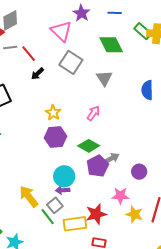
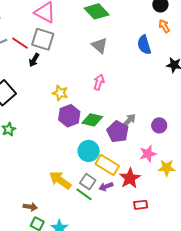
gray square: (71, 62) -> (43, 39), moved
green diamond: (89, 146) -> (92, 120), moved
purple arrow: (63, 190) -> (106, 186), moved
yellow rectangle: (75, 224) -> (107, 165), moved, turned 55

